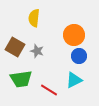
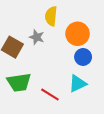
yellow semicircle: (34, 18) -> (51, 16), moved
gray star: (37, 51) -> (37, 37), moved

